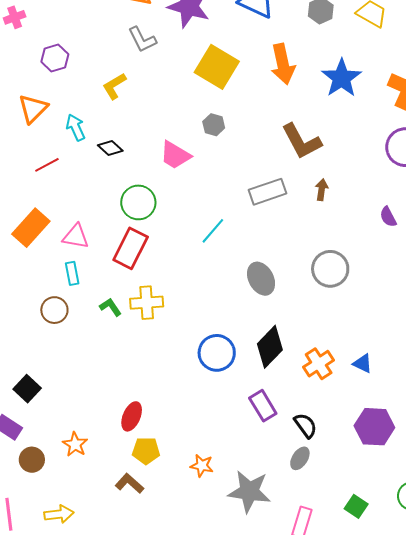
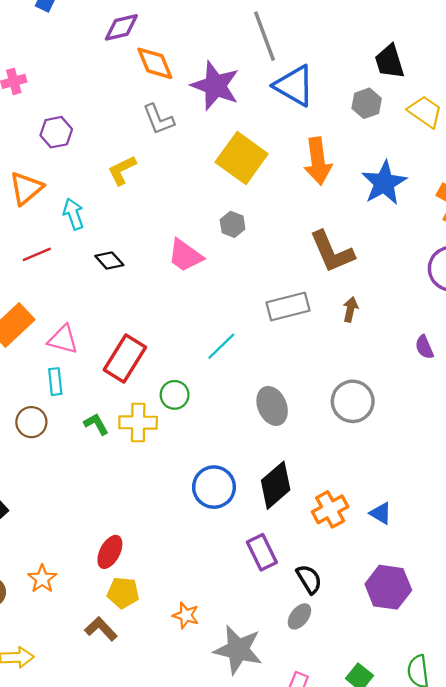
black diamond: (110, 148) -> (109, 261), moved
green circle: (138, 202) -> (175, 395), moved, size x0.7

